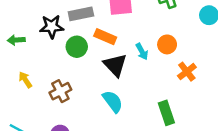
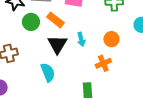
orange circle: (167, 44) -> (111, 39), moved
orange cross: (187, 72) -> (103, 63), moved

